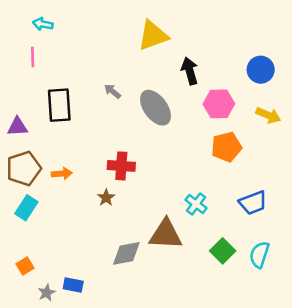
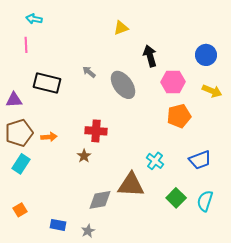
yellow triangle: (153, 35) -> (121, 28), size x0.6
black rectangle: (59, 105) -> (47, 83), turned -72
gray star: (47, 293) -> (88, 231), moved

